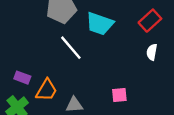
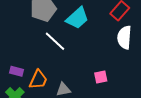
cyan trapezoid: (100, 24) -> (77, 18), turned -55
white semicircle: (152, 52) -> (124, 37), size x1.6

